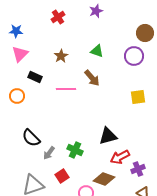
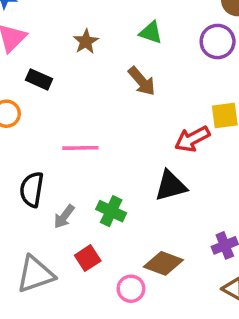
pink line: (66, 89) -> (80, 148), moved
black semicircle: (31, 138) -> (32, 189), turned 54
red arrow: (120, 157) -> (192, 139), moved

